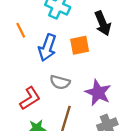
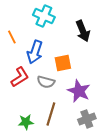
orange square: (80, 45) -> (63, 63), moved
red L-shape: (30, 98) -> (20, 77), moved

